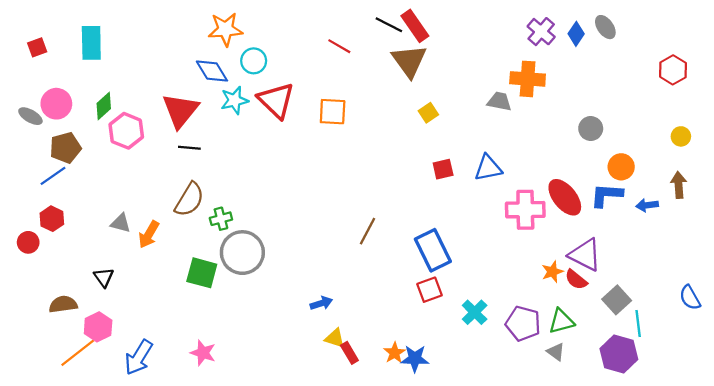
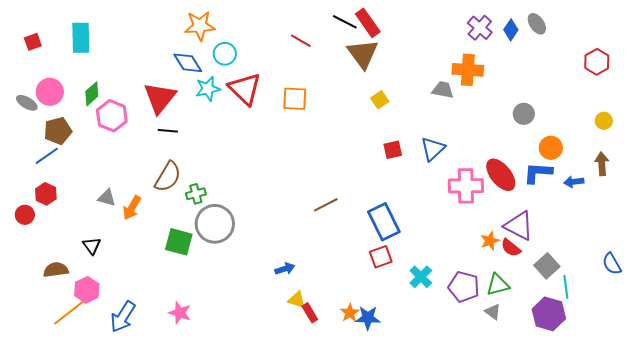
blue triangle: (488, 168) -> (433, 149), turned -32
brown line: (367, 231) -> (326, 205), turned 35

